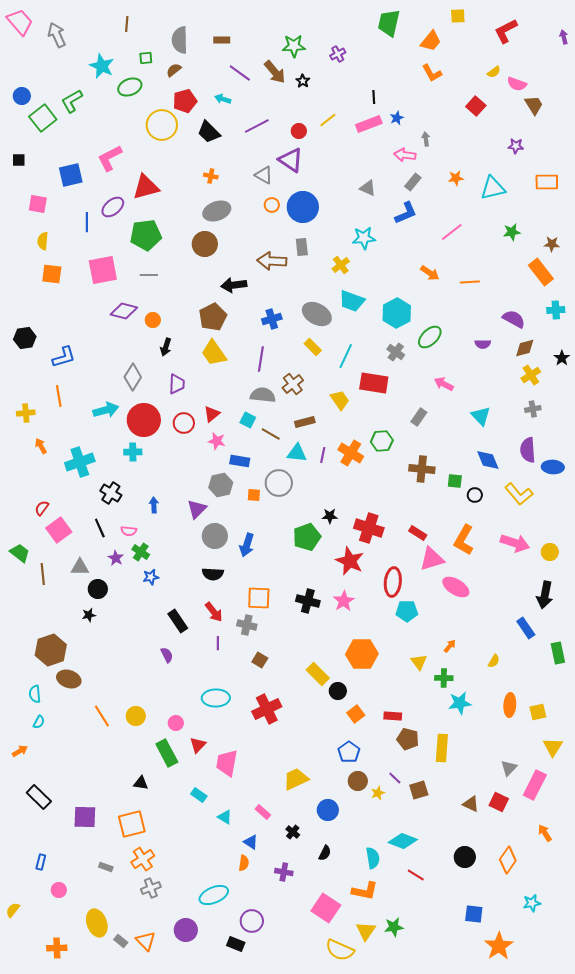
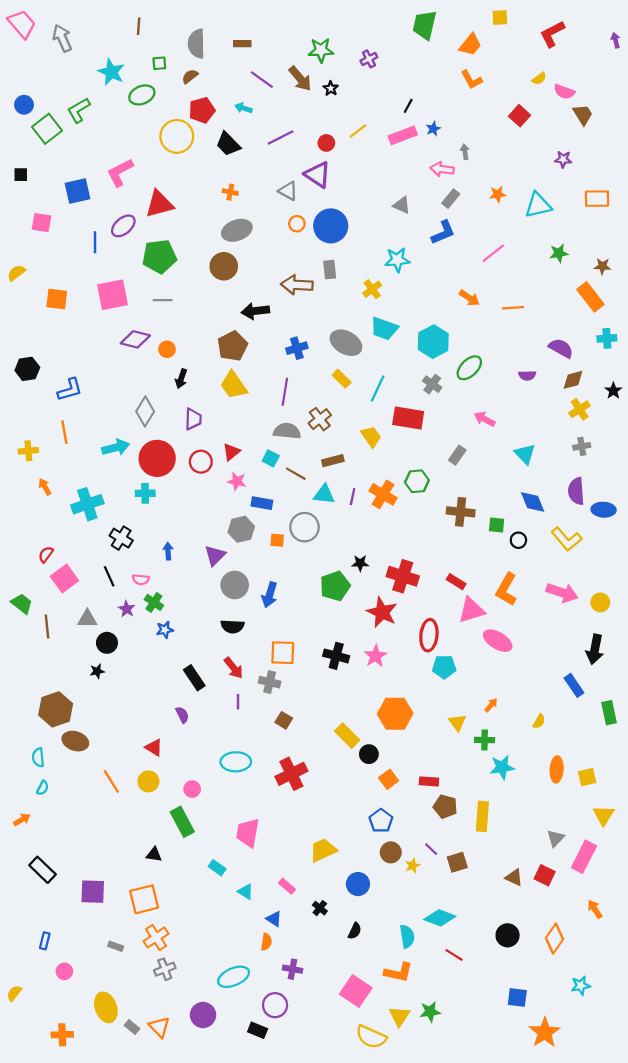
black line: (374, 97) -> (408, 106), turned 32
yellow semicircle: (43, 241) -> (16, 273), moved, turned 48
red triangle: (198, 745) -> (154, 748), moved, turned -42
purple cross: (284, 872) -> (292, 969), moved

